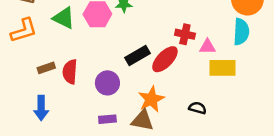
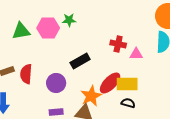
green triangle: (64, 18) -> (21, 31), turned -36
red ellipse: (165, 59) -> (110, 83), moved
yellow rectangle: (222, 68) -> (127, 84), moved

